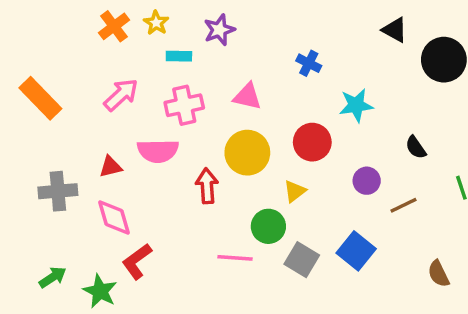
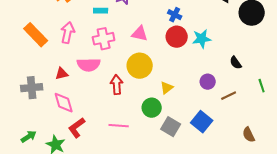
pink arrow: (121, 95) -> (68, 33), turned -35
orange rectangle: (40, 98) -> (36, 35), moved
red circle: (312, 142) -> (177, 37), moved
pink line: (235, 258) -> (119, 126), moved

